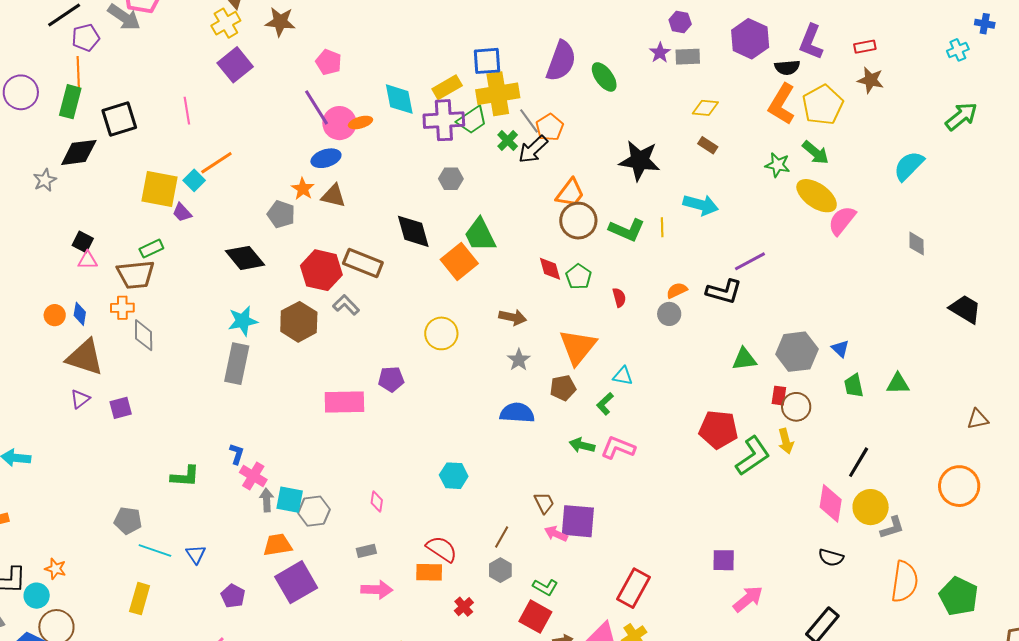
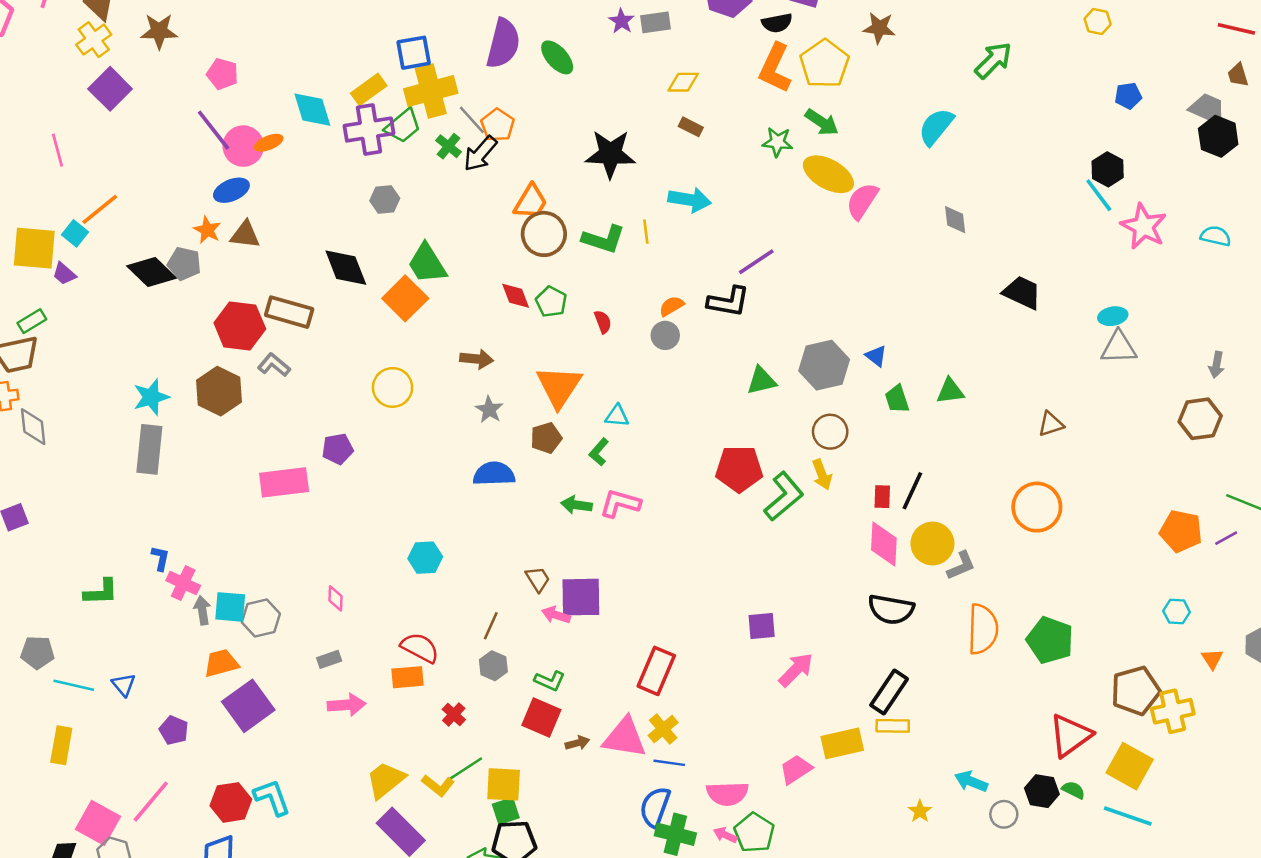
black diamond: (245, 258) -> (152, 272), moved
red rectangle: (779, 396) -> (882, 497), moved
black semicircle: (831, 558) -> (891, 609), size x1.5

